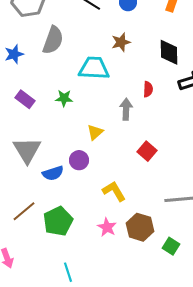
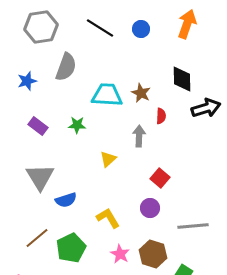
brown star: (121, 42) -> (141, 93), moved, turned -30
purple circle: (79, 160) -> (150, 208), moved
yellow L-shape: (114, 191) -> (108, 218), moved

